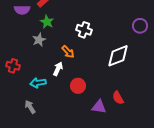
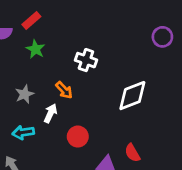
purple circle: (140, 26) -> (162, 37), moved
gray star: (39, 40) -> (25, 94), moved

